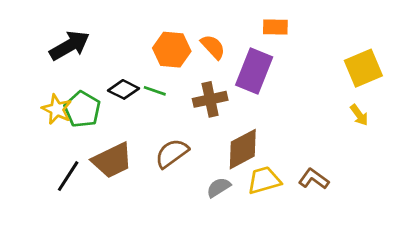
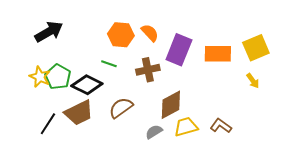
orange rectangle: (275, 27) -> (218, 54), moved, size x1.5
black diamond: (124, 89) -> (87, 85), moved, size x1.4

